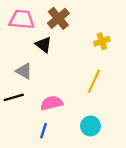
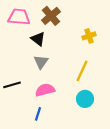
gray triangle: (24, 71) -> (41, 62), moved, turned 35
cyan circle: (90, 126) -> (85, 99), moved

